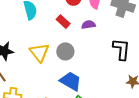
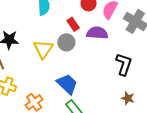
purple semicircle: (88, 25) -> (97, 33), size x1.5
gray circle: (65, 51) -> (66, 42), moved

